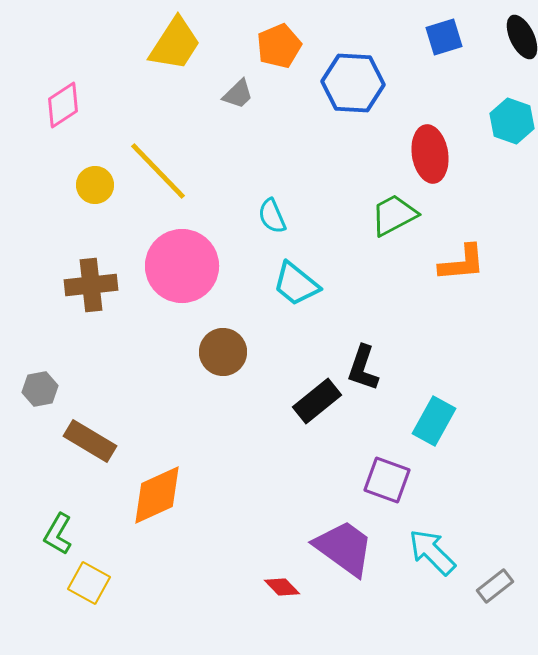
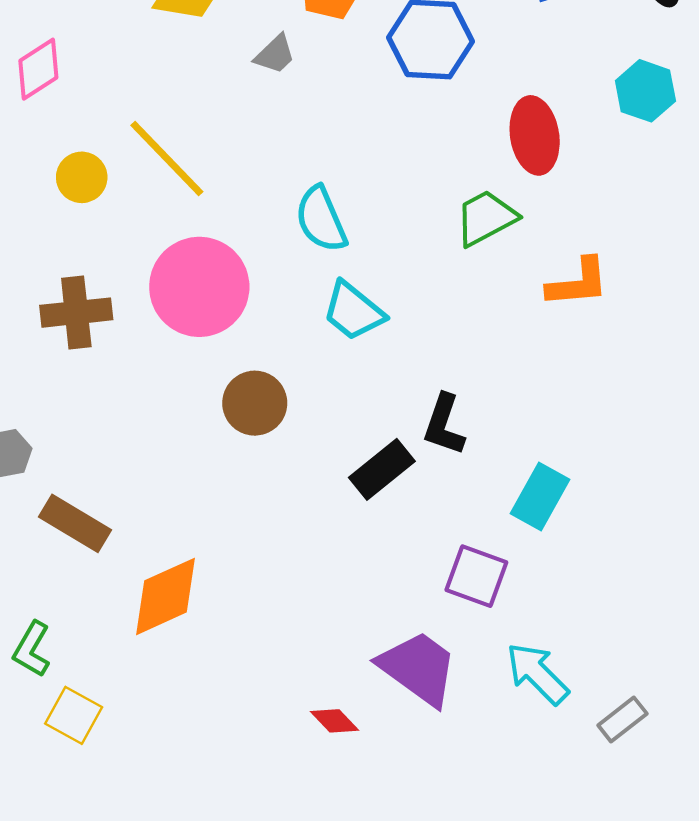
cyan semicircle: (272, 216) -> (321, 219), size x1.4

